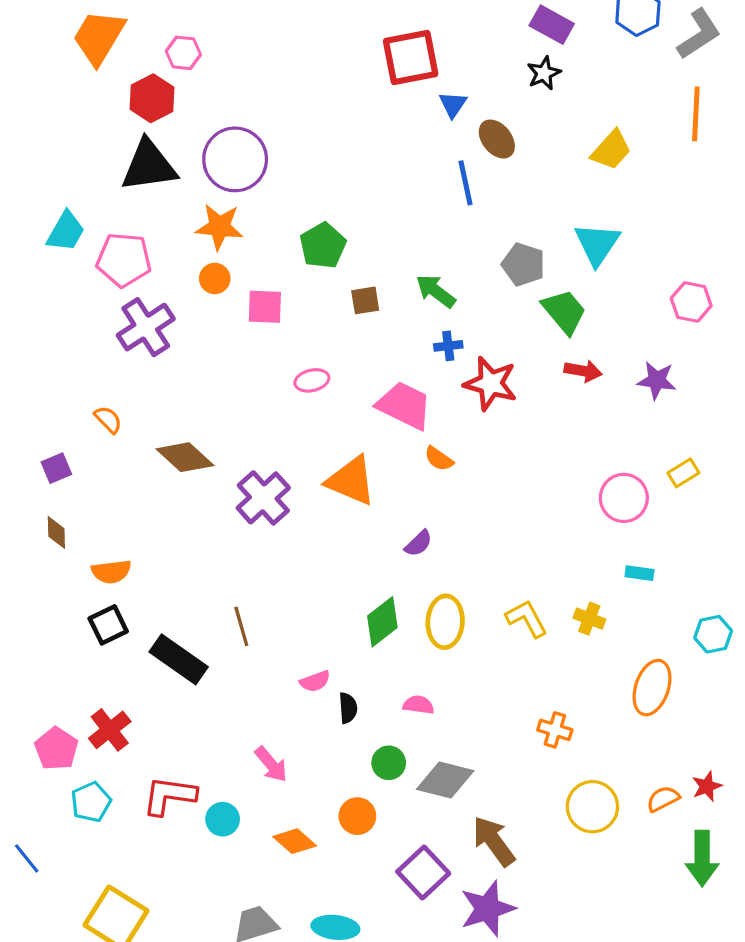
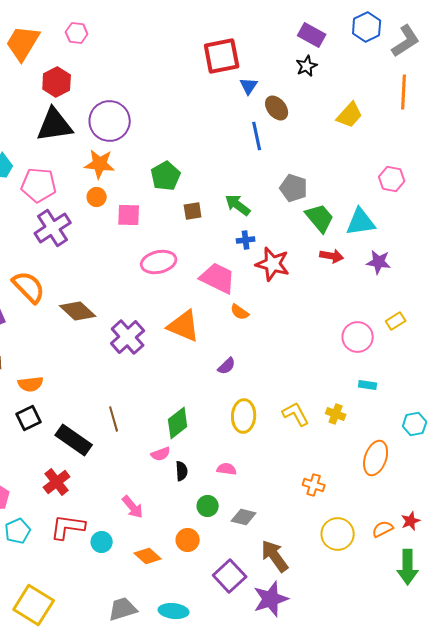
pink hexagon: (183, 53) -> (77, 33), moved
cyan triangle: (597, 244) -> (361, 222), moved, turned 48
pink hexagon: (691, 302) -> (392, 179), moved
pink ellipse: (312, 380) -> (159, 262), size x1.6
orange semicircle: (108, 420) -> (29, 287), size x1.8
green diamond: (382, 622) -> (178, 423), moved
red cross: (110, 730) -> (57, 482), moved
gray diamond: (445, 780) -> (244, 517), size x0.7

